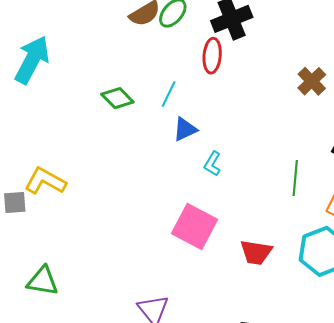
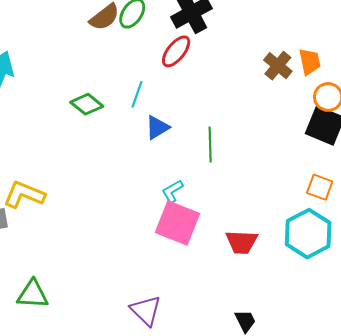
red ellipse: (212, 56) -> (176, 51), turned 40
cyan L-shape: (212, 164) -> (172, 191), moved, turned 35
green line: (295, 178) -> (210, 145), moved

